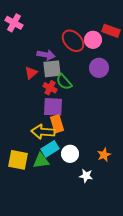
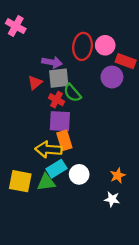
red rectangle: (111, 31) -> (126, 61), moved
red ellipse: (73, 41) -> (83, 46), turned 50
white star: (86, 176) -> (112, 199), moved

